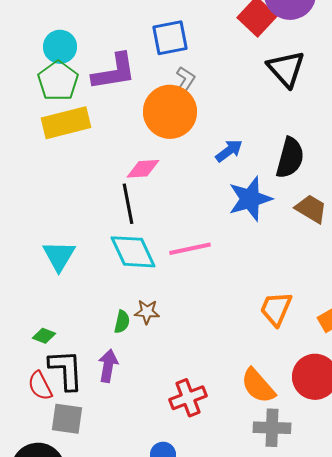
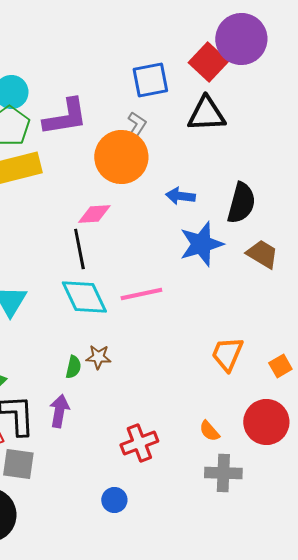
blue square: (170, 38) -> (150, 80), moved
black triangle: (286, 69) -> (206, 114), moved, turned -51
blue arrow: (229, 151) -> (180, 196), turned -136
orange semicircle: (258, 386) -> (209, 431), size x0.6

